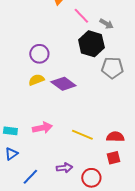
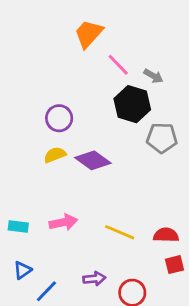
blue triangle: (11, 154) -> (23, 270), moved
red square: (113, 158) -> (174, 265), moved

